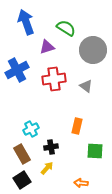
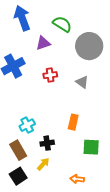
red cross: (54, 79) -> (50, 75), size x0.6

